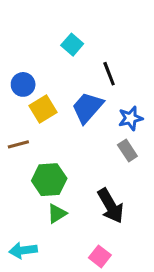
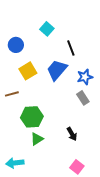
blue circle: (23, 84) -> (16, 45), moved
black arrow: (111, 206) -> (72, 134), size x0.6
pink square: (100, 256) -> (77, 167), moved

